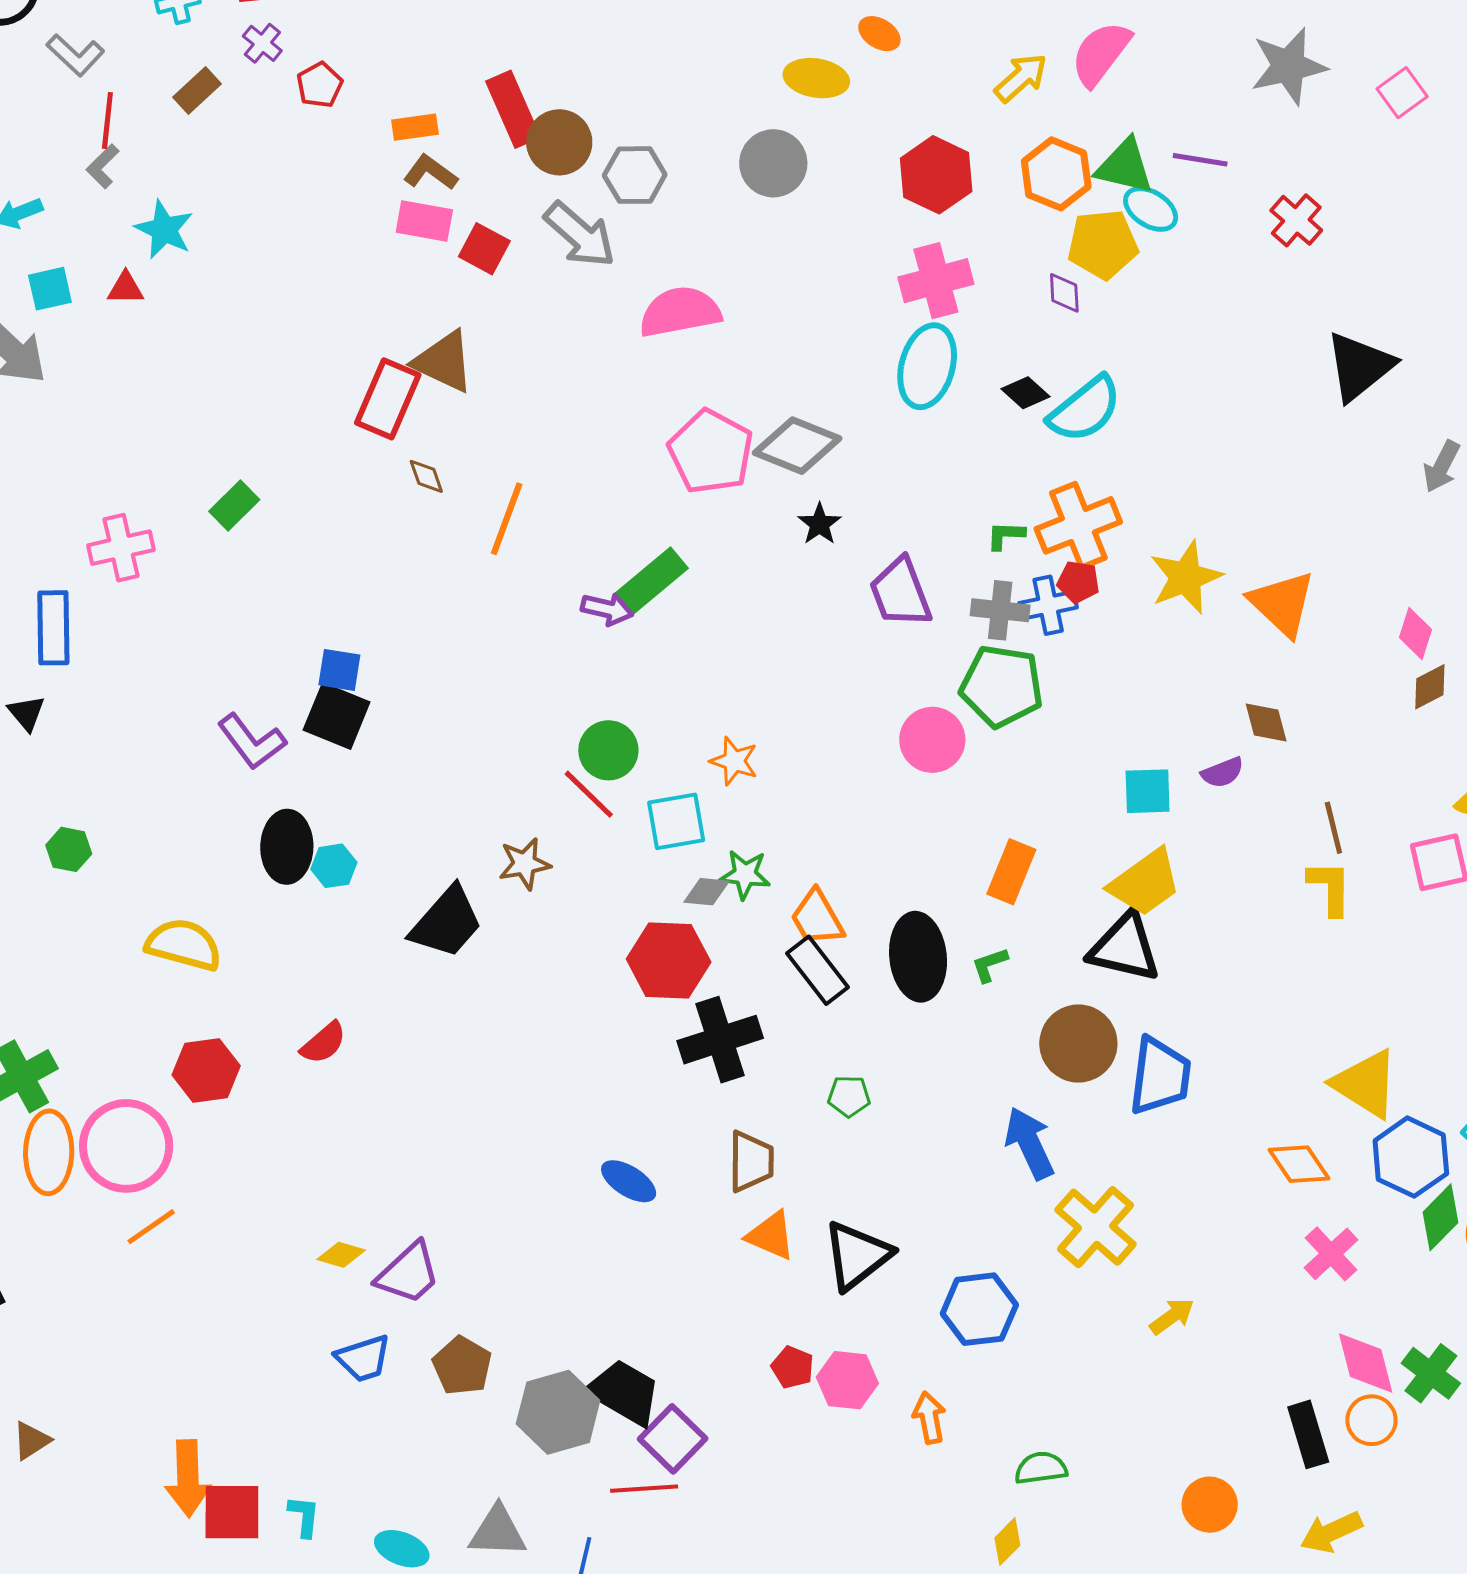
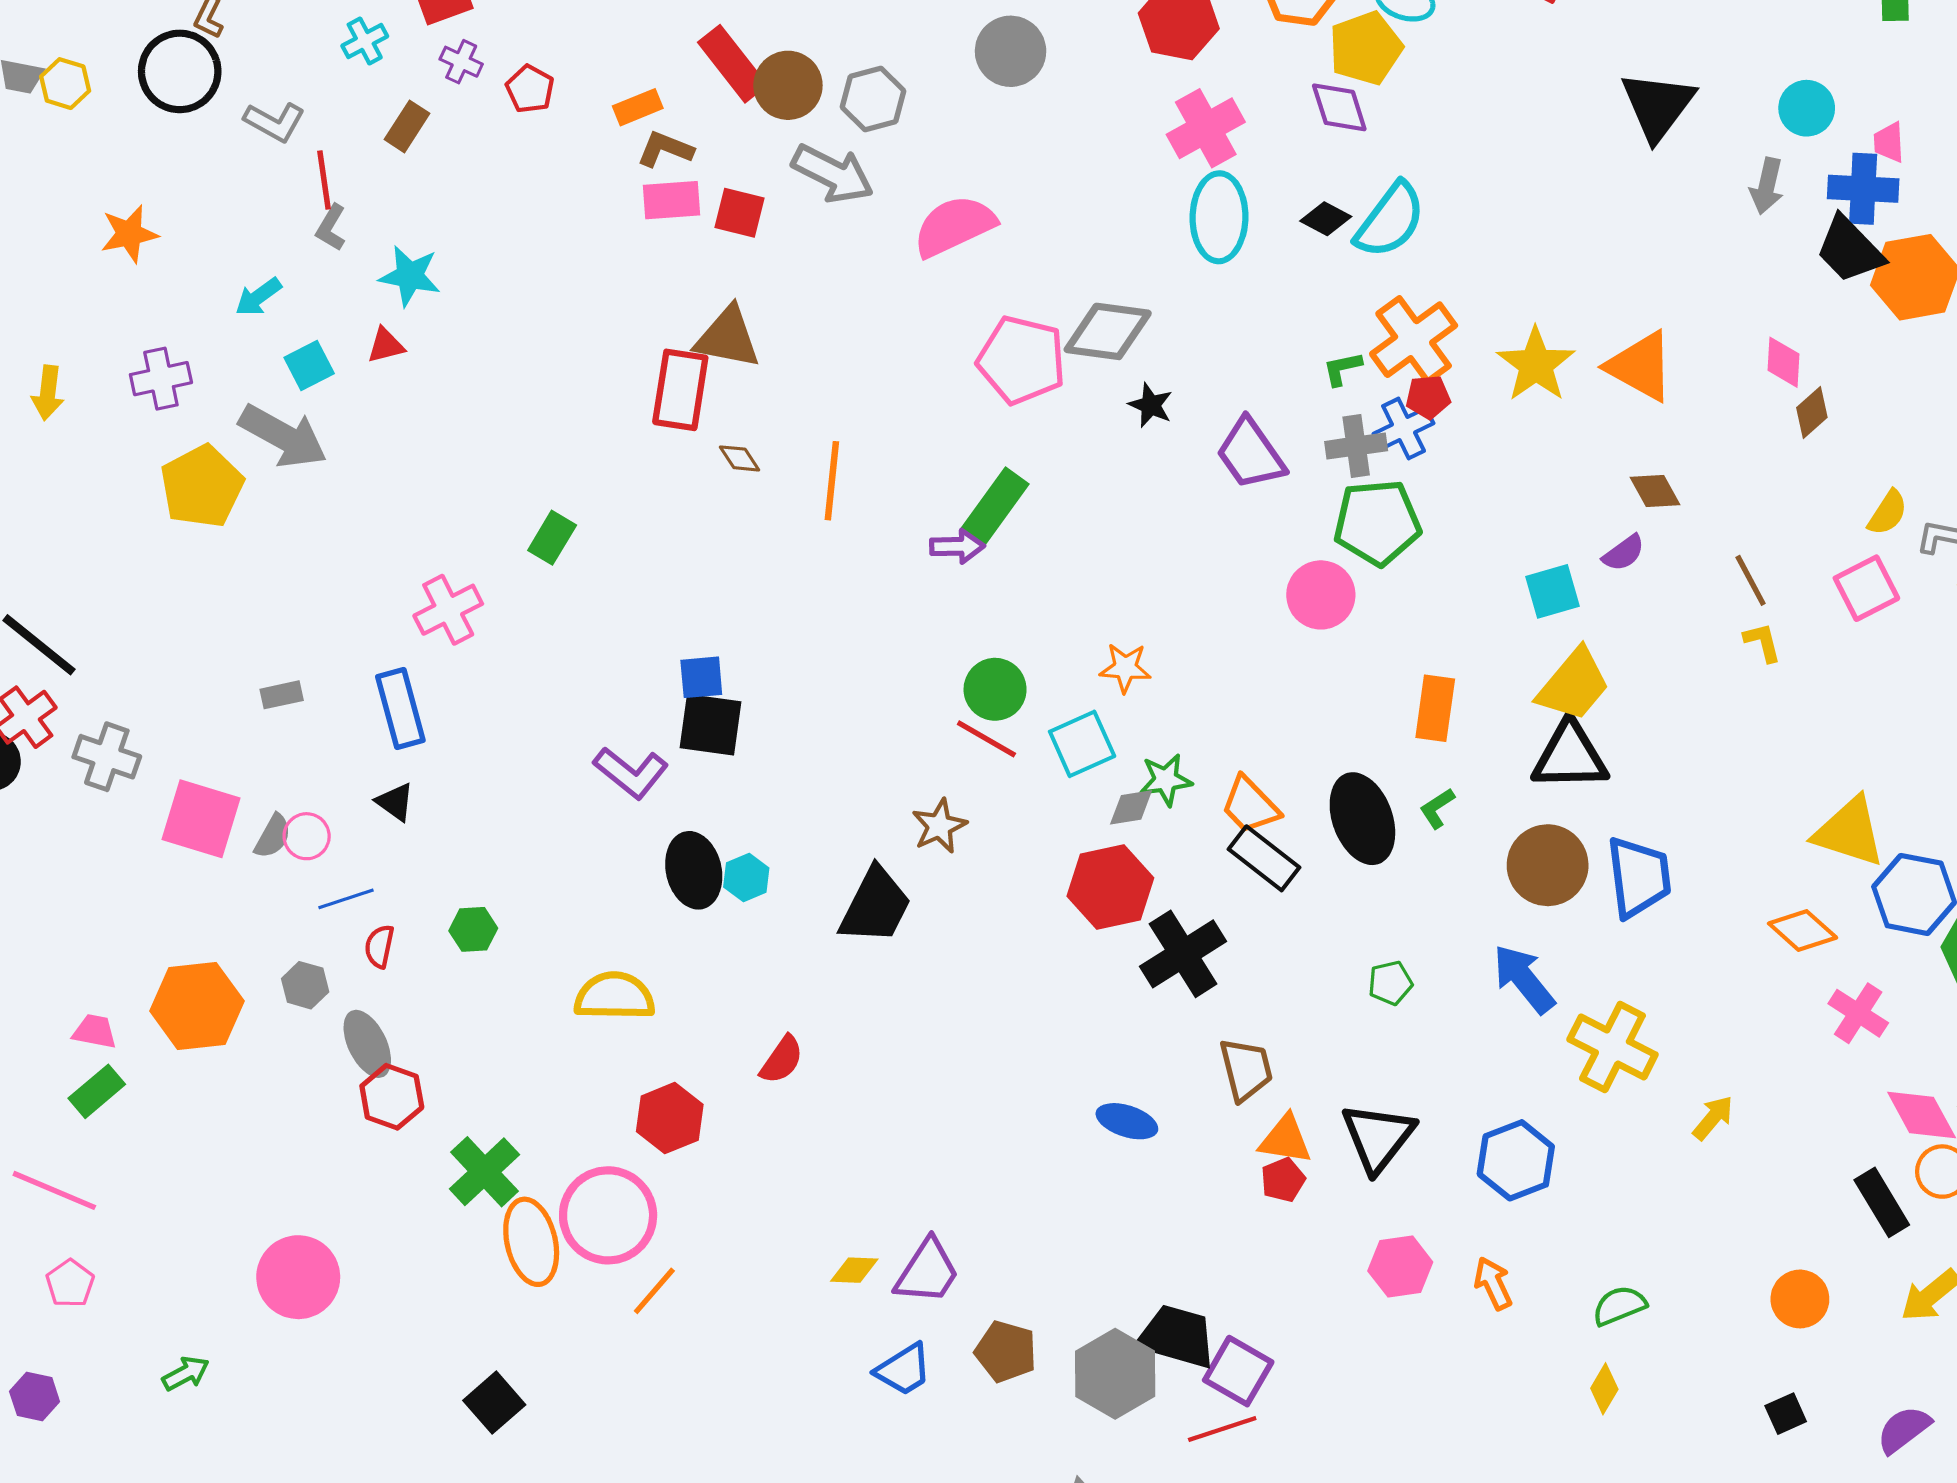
purple diamond: (1064, 293) -> (1339, 107), size x1.4
yellow L-shape: (1330, 888) -> (1762, 642), size x0.7
green pentagon: (849, 1096) -> (1390, 983), moved
red pentagon: (793, 1367) -> (1283, 1180), moved, turned -30

